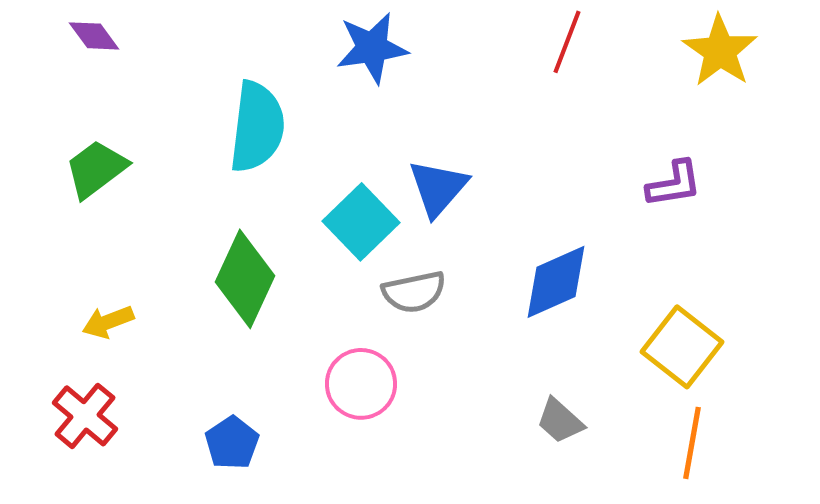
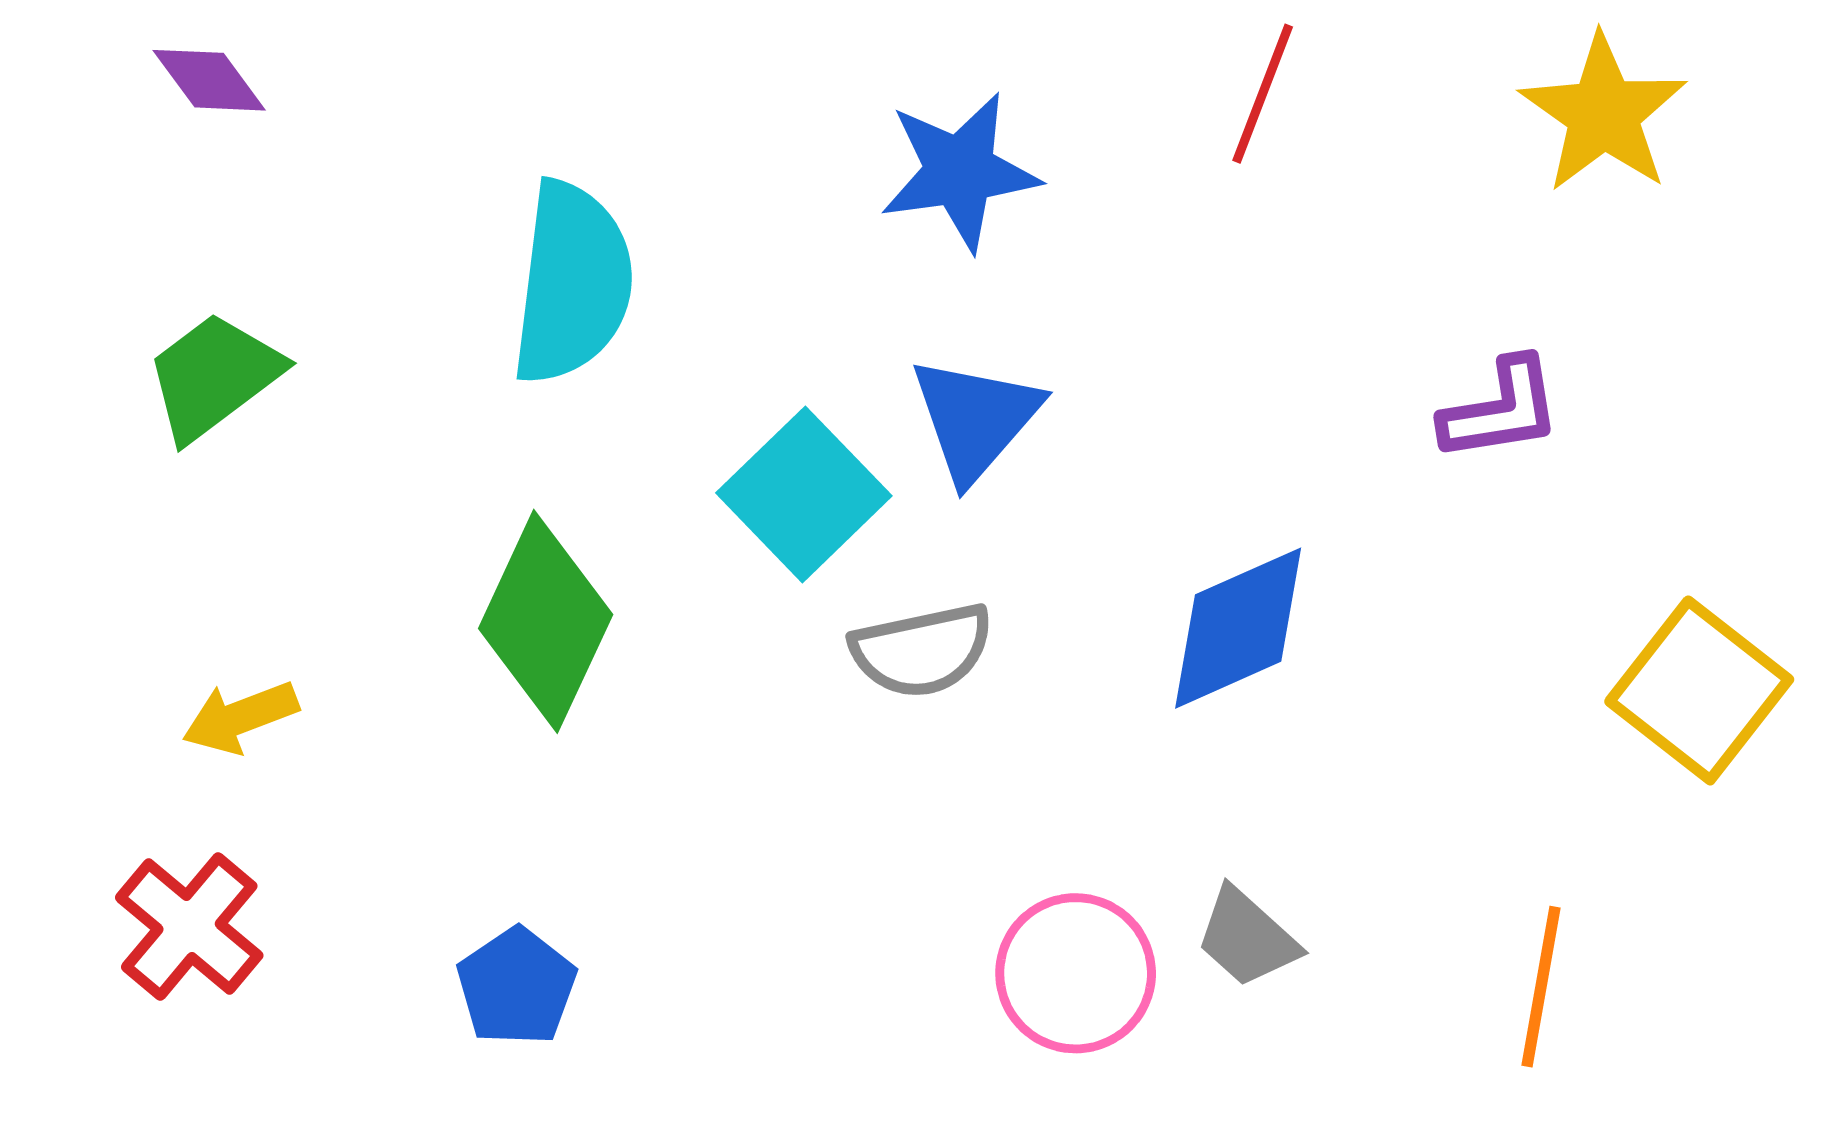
blue star: (372, 48) -> (960, 171), moved
yellow square: (682, 347) -> (1699, 690), moved
pink circle: (361, 384) -> (1076, 973), moved

